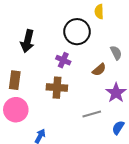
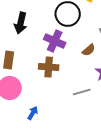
purple cross: (63, 60) -> (55, 41), size x1.5

